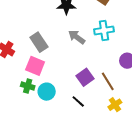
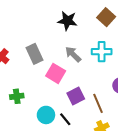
pink square: (35, 66) -> (56, 73), moved
green cross: (28, 86) -> (17, 96), turned -32
cyan circle: (47, 92) -> (46, 115), moved

